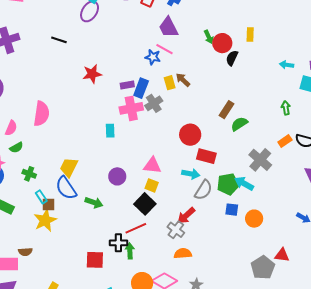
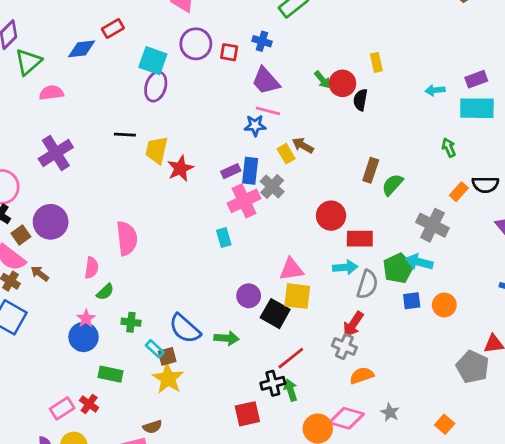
yellow trapezoid: (69, 167) -> (157, 150), moved
yellow square: (152, 185) -> (297, 296), size x1.5
black square: (145, 204) -> (275, 314), moved

